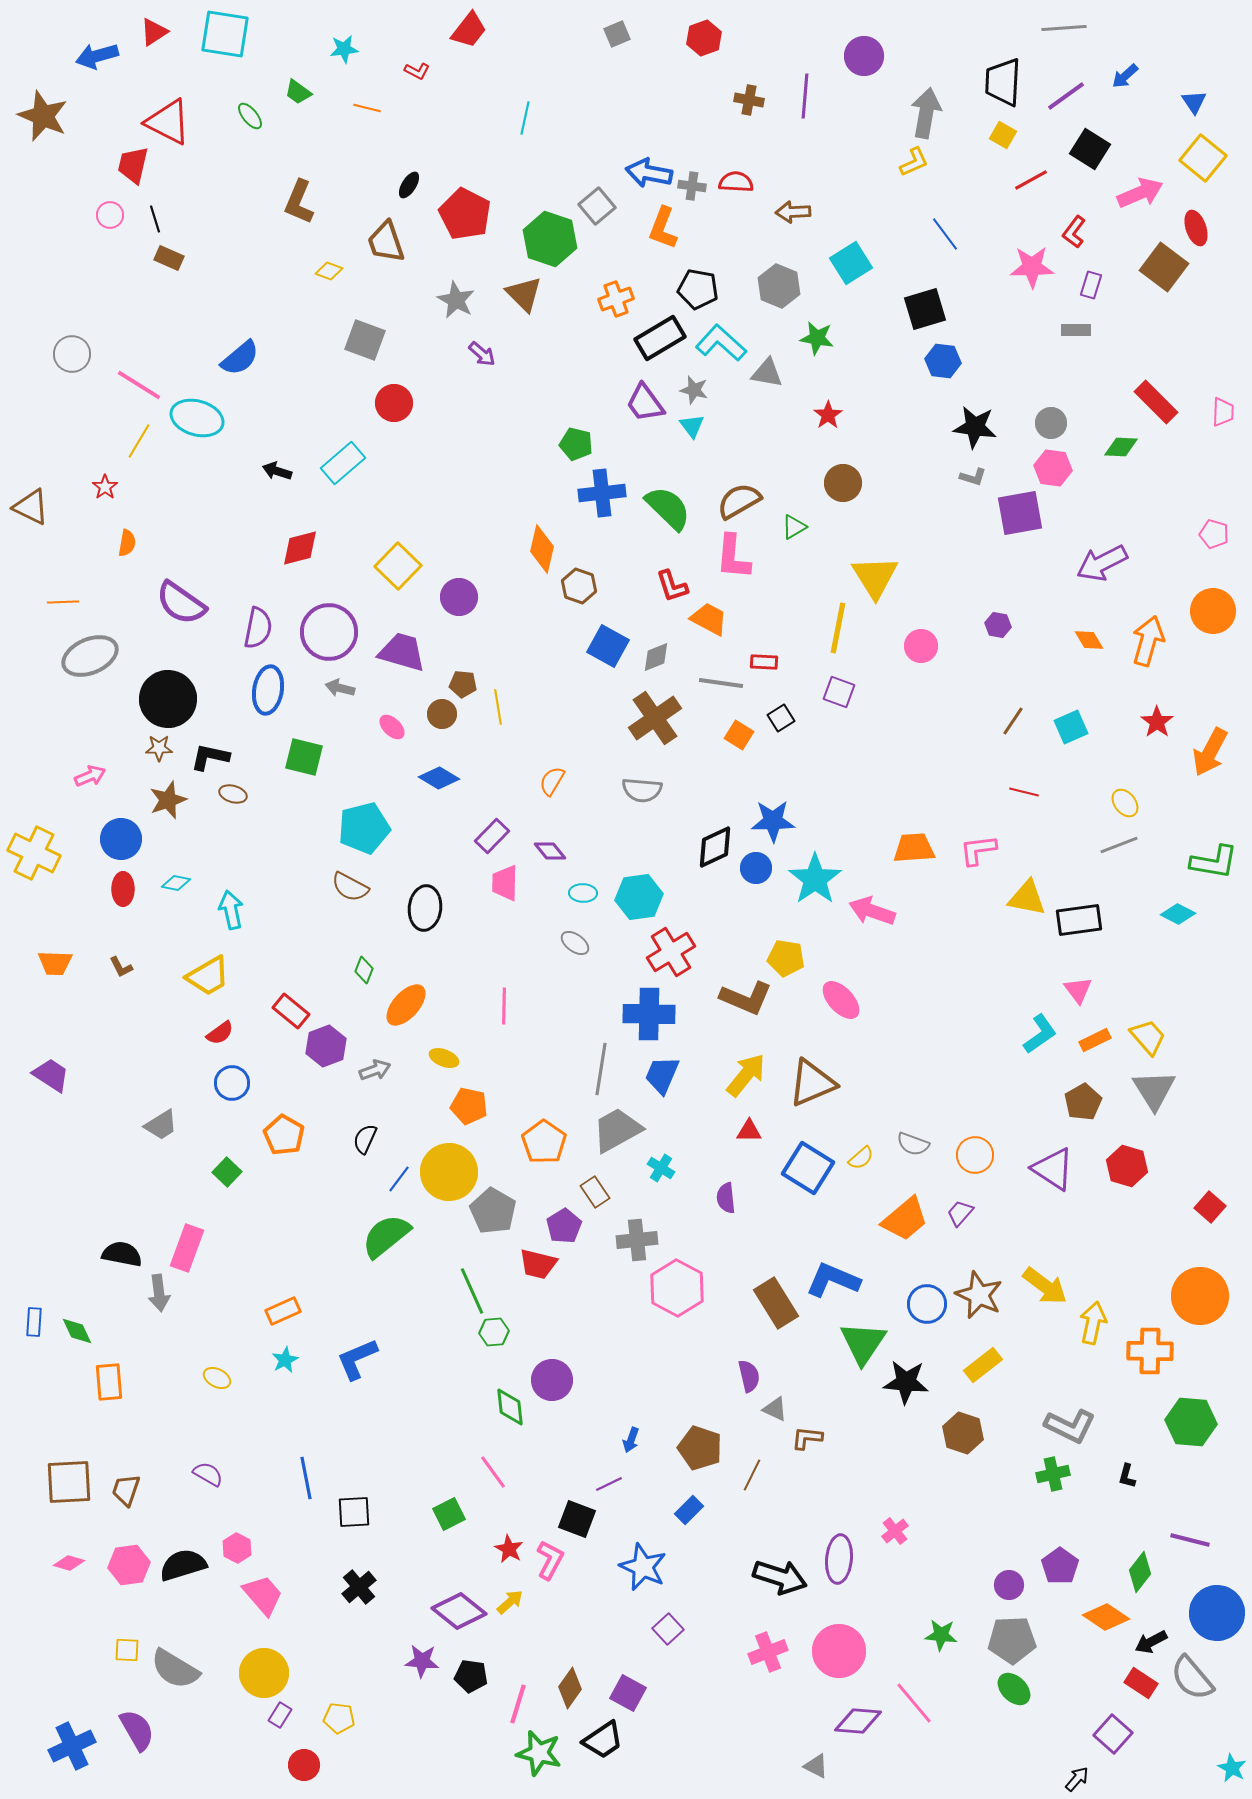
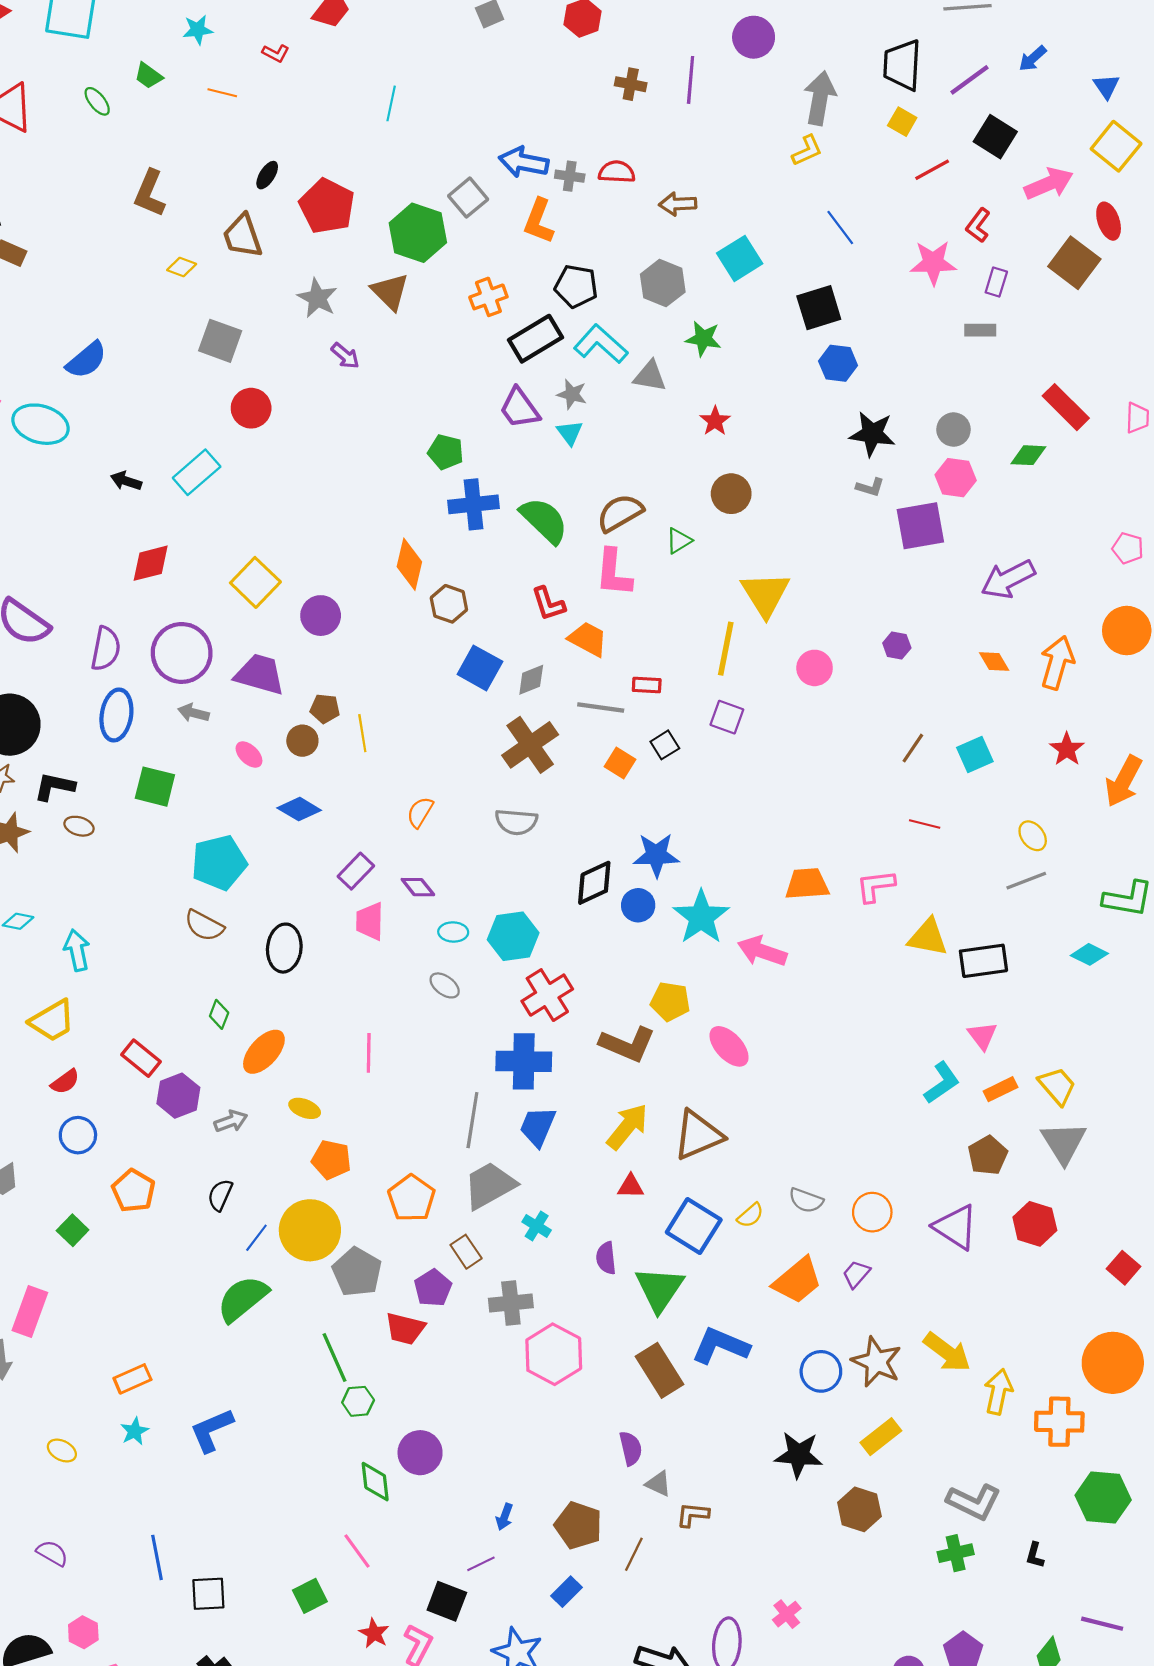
green triangle: (863, 1343) -> (660, 1289), moved

